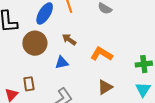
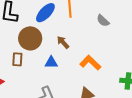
brown rectangle: (29, 84) -> (17, 59), moved

